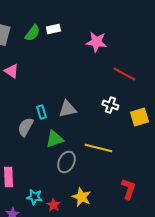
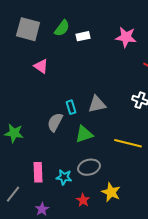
white rectangle: (53, 29) -> (83, 36), moved
gray ellipse: (66, 162) -> (89, 167), moved, turned 50
cyan star: (34, 197) -> (64, 177), moved

